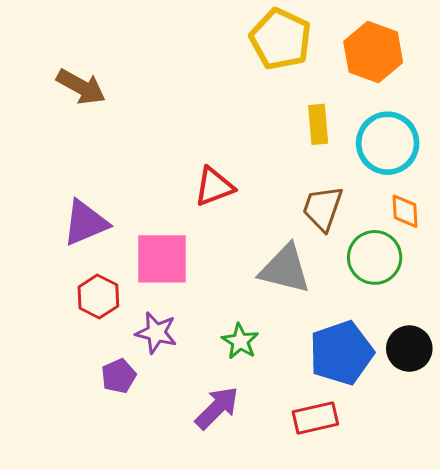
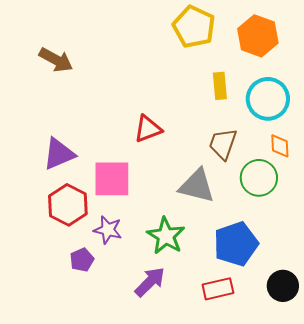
red hexagon: (98, 296) -> (68, 205), size x1.4
green star: (240, 341) -> (166, 236), size x1.5
black circle: (409, 349) -> (283, 286), moved

